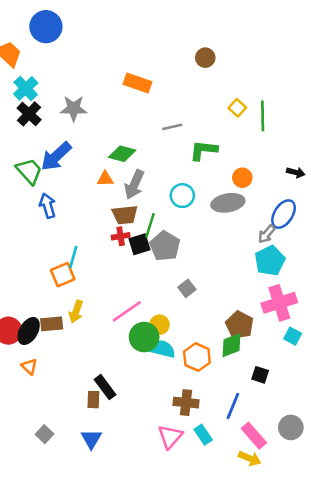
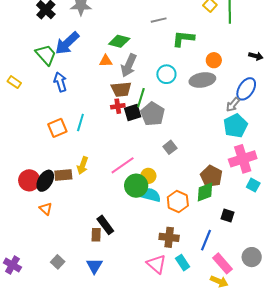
orange square: (63, 275) -> (57, 128), moved
pink triangle: (170, 437) -> (157, 264), turned -30

